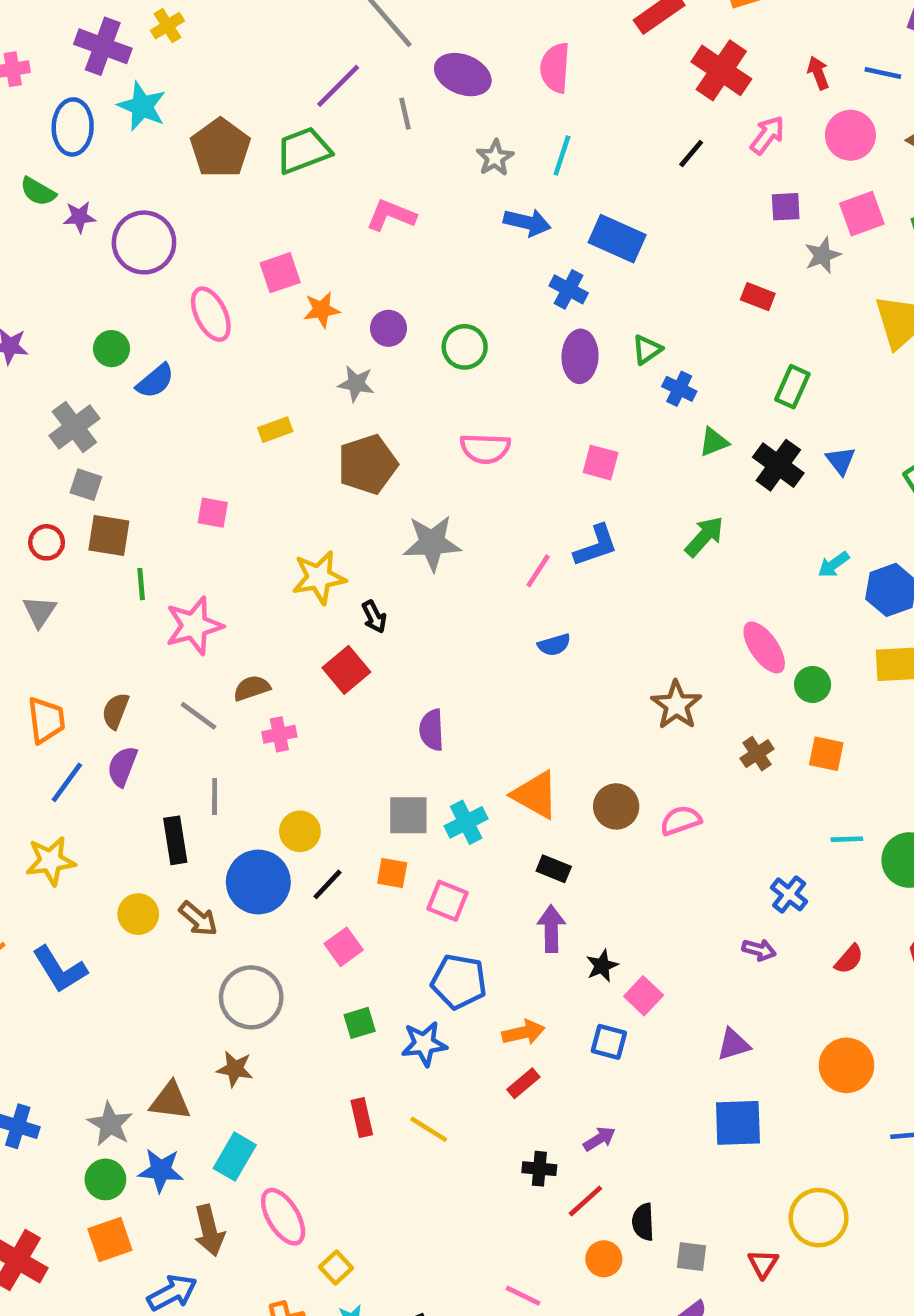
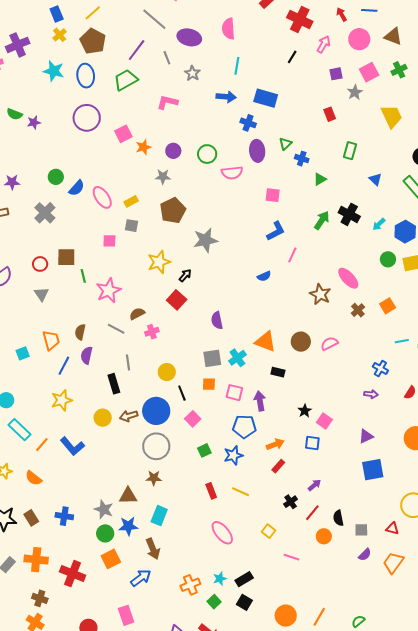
purple cross: (103, 46) -> (18, 45), moved, turned -35
blue ellipse: (73, 127) -> (86, 76), moved
brown pentagon: (220, 148) -> (93, 41), moved
gray star: (495, 158) -> (192, 73), moved
purple circle: (144, 242) -> (87, 118), moved
red rectangle: (758, 297) -> (330, 114), turned 56
pink ellipse: (211, 314) -> (102, 197), moved
pink semicircle: (485, 448) -> (232, 173), moved
black cross: (778, 465) -> (349, 214), moved
gray square: (86, 485) -> (132, 226), moved
pink line: (538, 571) -> (292, 255), moved
black arrow: (374, 617) -> (185, 275), turned -104
pink ellipse: (764, 647) -> (348, 278), moved
green circle: (813, 684) -> (388, 259), moved
orange square: (826, 754) -> (388, 306), turned -35
blue circle: (258, 882) -> (156, 411), moved
black line: (328, 884) -> (182, 393), turned -56
brown arrow: (198, 919) -> (129, 416), turned 132
purple arrow: (551, 929) -> (260, 401), moved
black cross: (539, 1169) -> (291, 502), turned -32
pink ellipse: (283, 1217) -> (222, 533), moved
red triangle: (763, 1264) -> (392, 528), turned -40
yellow square: (336, 1268) -> (269, 531), moved

